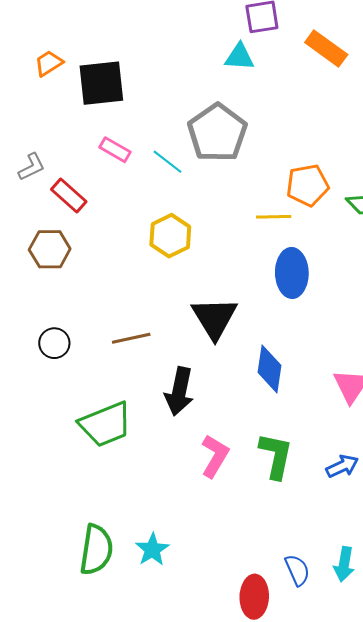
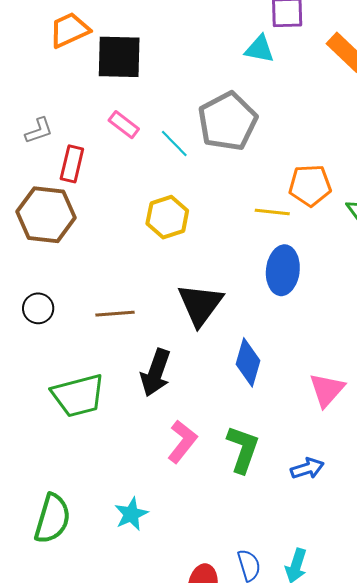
orange trapezoid: (49, 63) -> (69, 30), size x1.4
red rectangle: (69, 196) -> (72, 164), turned 54
brown hexagon: (50, 249) -> (46, 215), size x1.4
cyan star: (152, 550) -> (131, 514), moved

